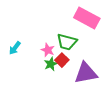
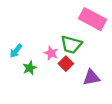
green star: (51, 64) -> (30, 68), moved
purple triangle: (86, 73) -> (91, 78), size x0.7

